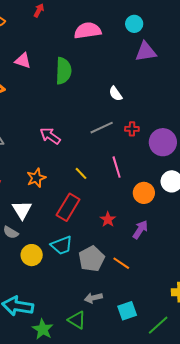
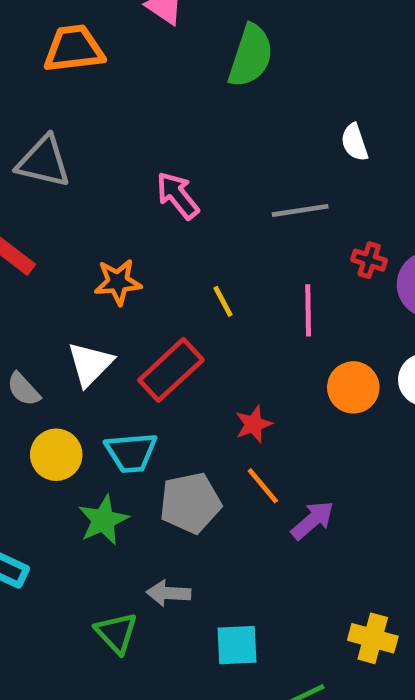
red cross: (132, 129) -> (369, 260), moved
white triangle: (22, 210) -> (90, 364), moved
purple arrow: (140, 230) -> (313, 520), moved
orange line: (121, 263) -> (263, 486), moved
green star: (43, 329) -> (103, 520), moved

